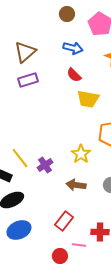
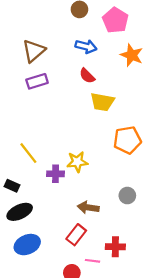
yellow star: (81, 154) -> (77, 162), moved, turned 30
yellow line: (20, 158) -> (28, 153), moved
purple cross: (45, 165) -> (56, 174), turned 35
brown arrow: (76, 185) -> (88, 208), moved

